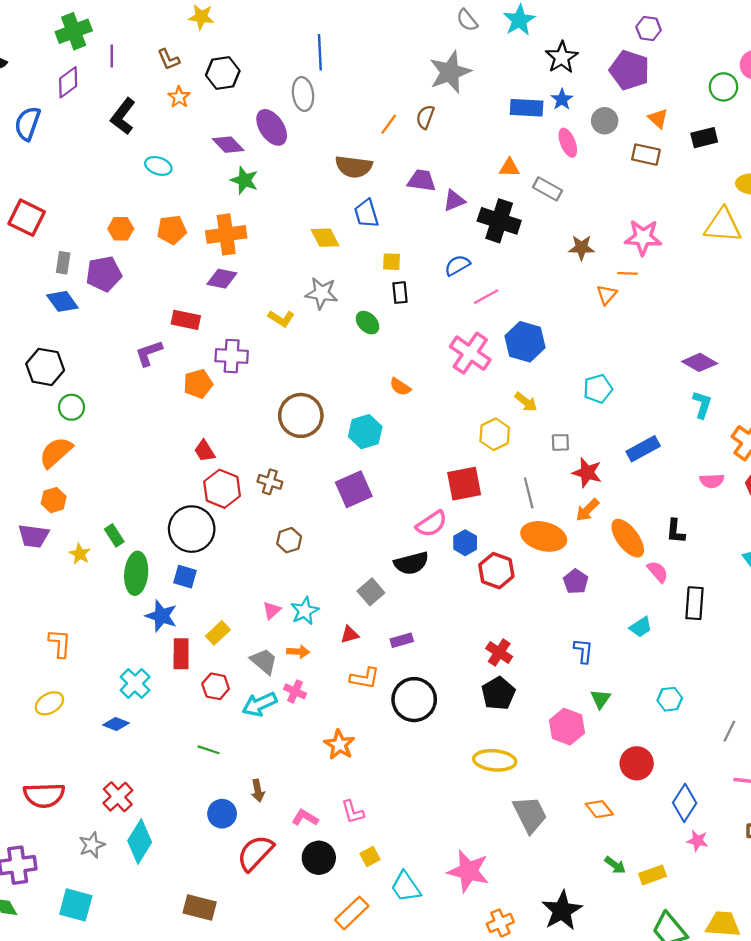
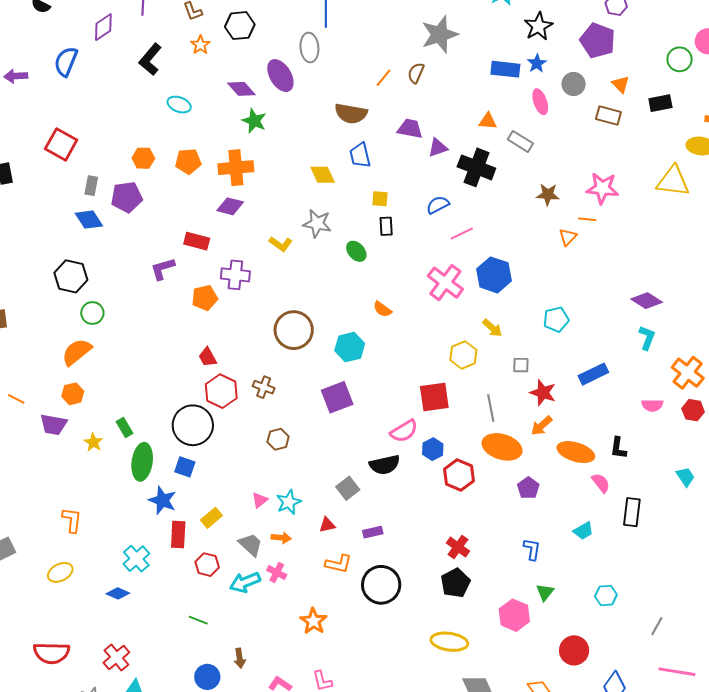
orange ellipse: (628, 538) -> (576, 452), turned -39

